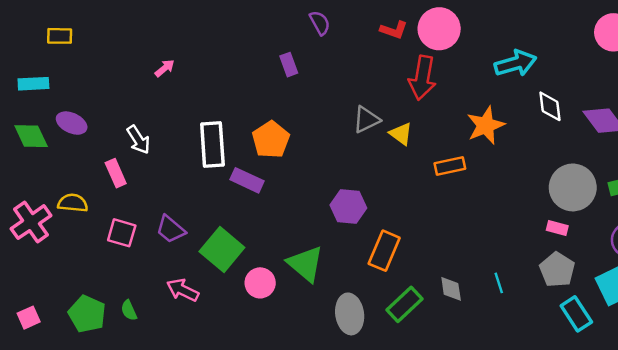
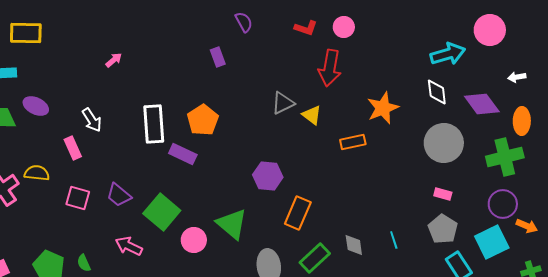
pink circle: (439, 29) -> (344, 27), size x0.6
yellow rectangle: (60, 36) -> (26, 33), size x1.5
cyan arrow: (515, 63) -> (448, 54), moved
gray circle: (573, 187) -> (444, 143), moved

